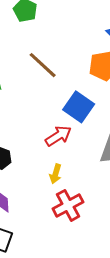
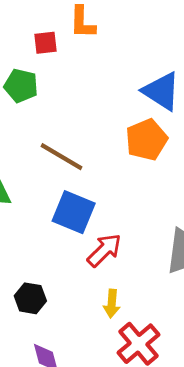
blue square: (79, 107) -> (74, 212), moved

